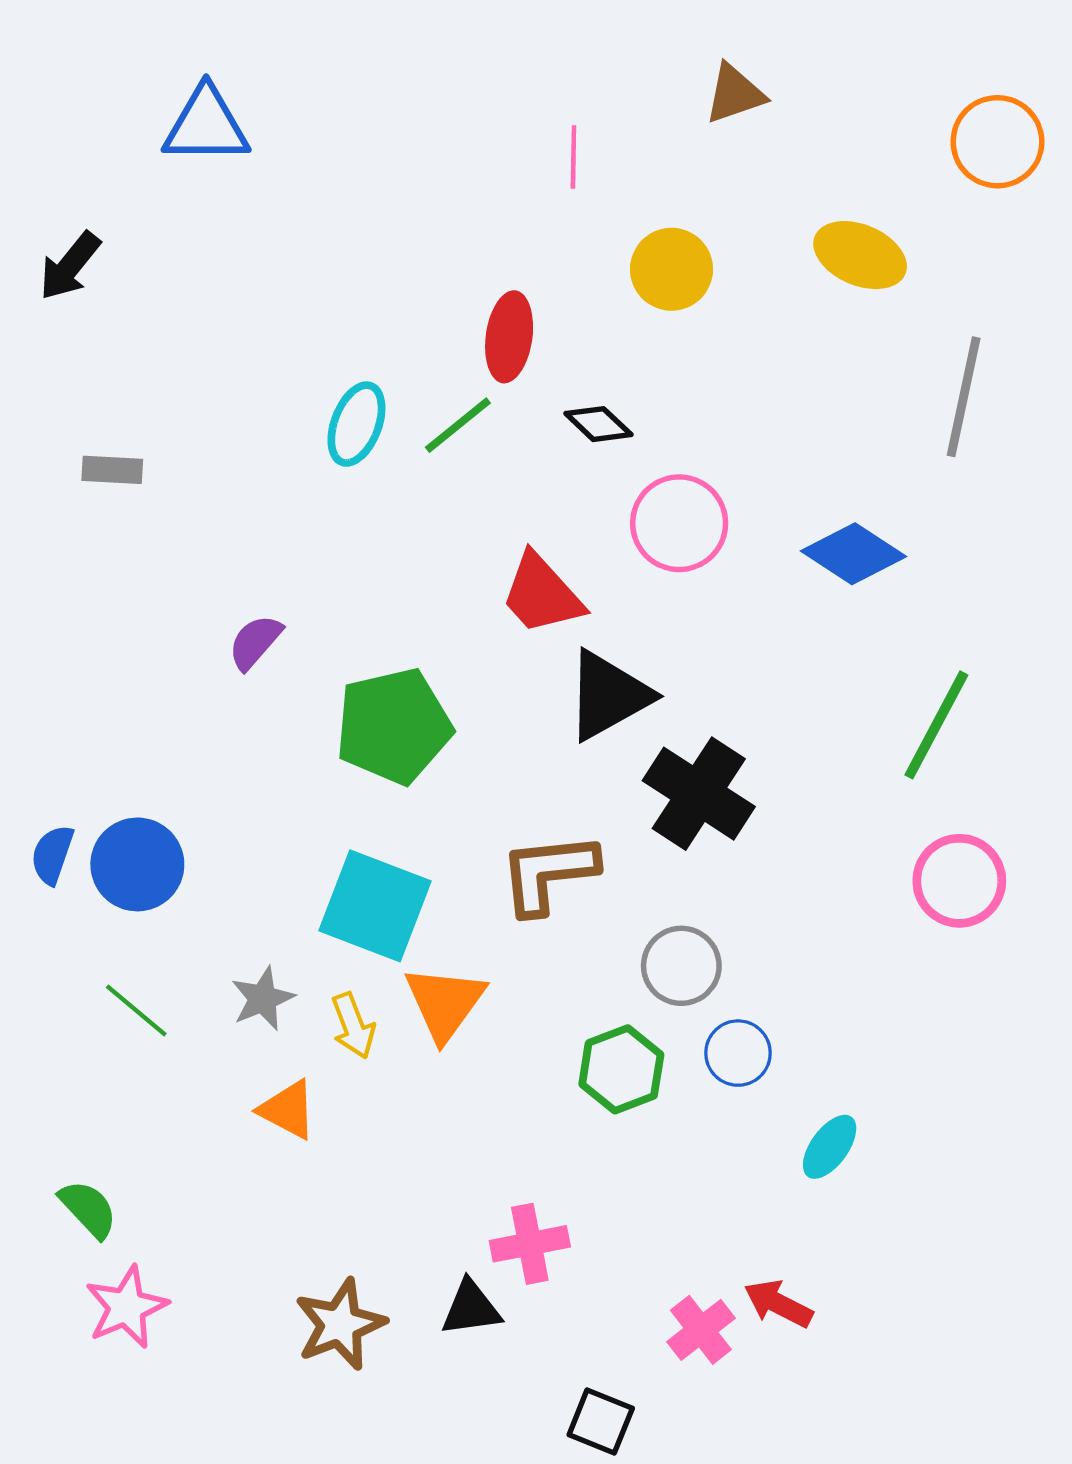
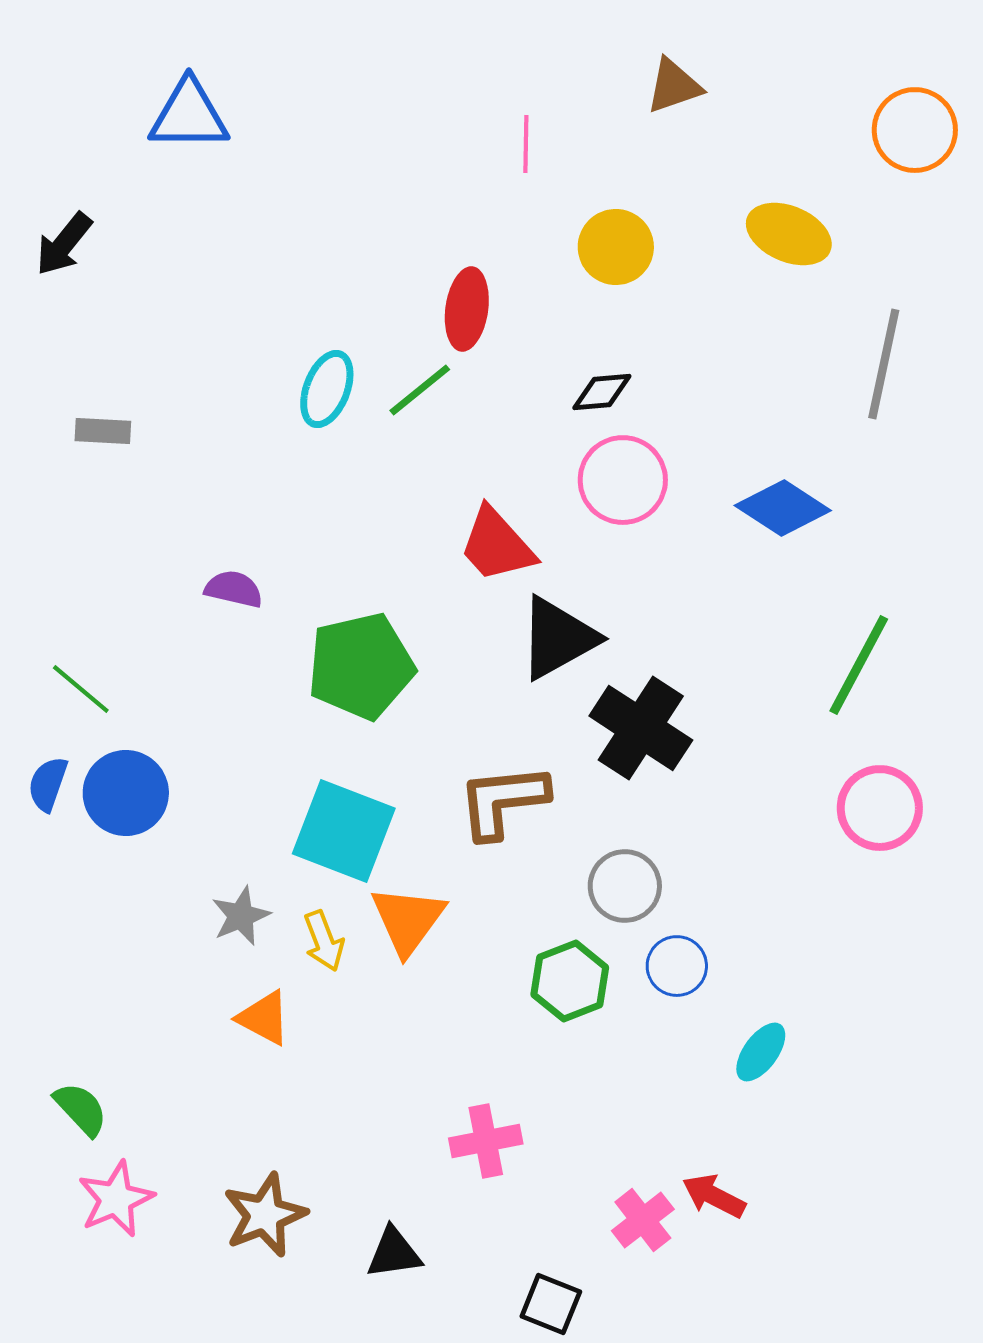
black diamond: (598, 424) -> (602, 392), moved, turned -48
purple semicircle: (255, 642) -> (234, 589), turned 62
green line: (136, 1011) -> (81, 689), moved
black triangle: (471, 1308) -> (394, 1253), moved
brown star: (340, 1324) -> (265, 1215), moved

